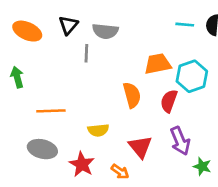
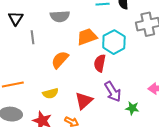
gray semicircle: (105, 31) -> (60, 16), moved
orange semicircle: (132, 95) -> (60, 60), moved, turned -114
red triangle: (140, 147) -> (84, 101), turned 36

